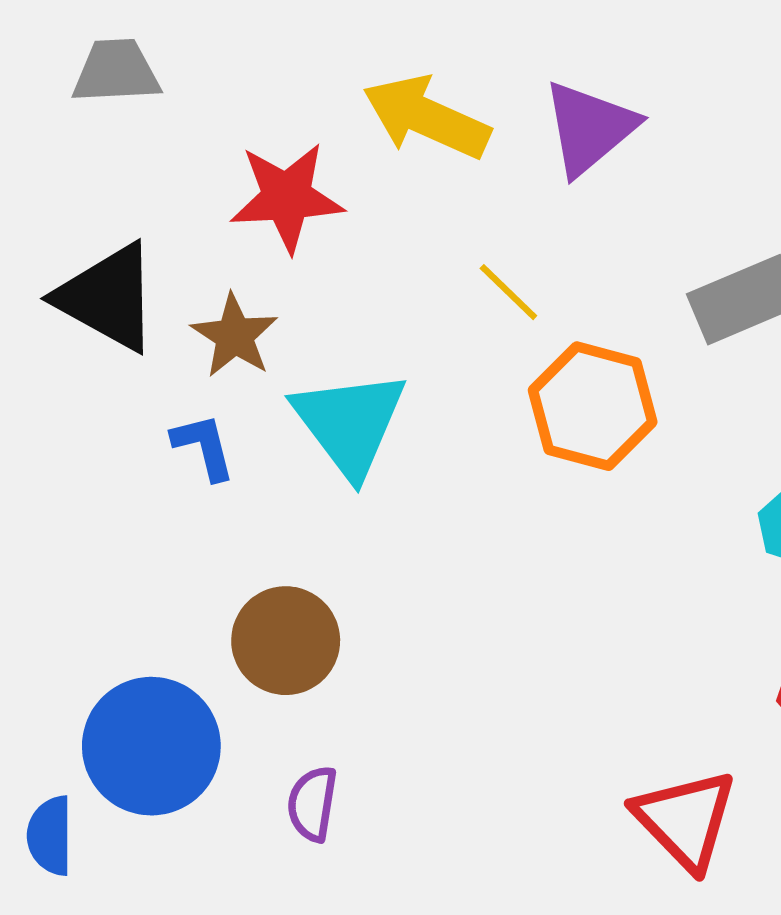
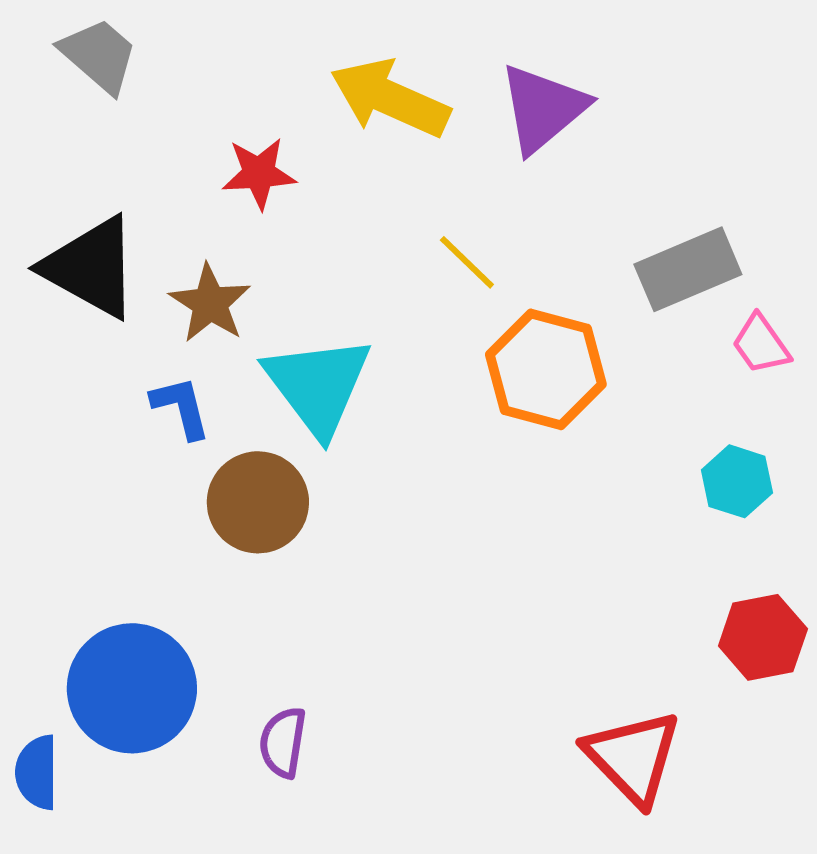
gray trapezoid: (116, 71) -> (99, 55), turned 44
red star: (287, 197) -> (259, 173), size x0.7
brown circle: (286, 641) -> (258, 502), moved

